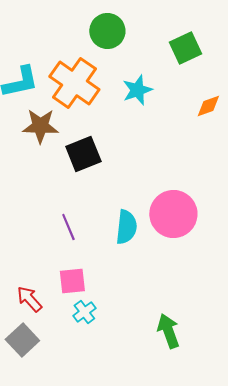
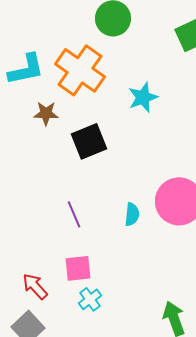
cyan star: (137, 90) -> (143, 97), moved
brown star: (40, 126) -> (46, 113), size x0.7
cyan semicircle: (126, 227) -> (132, 214), size x0.7

